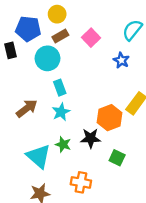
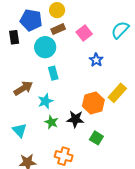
blue star: (121, 60) -> (96, 60), moved
cyan star: (61, 112) -> (45, 101), moved
cyan triangle: (39, 156) -> (19, 130), moved, size x0.7

